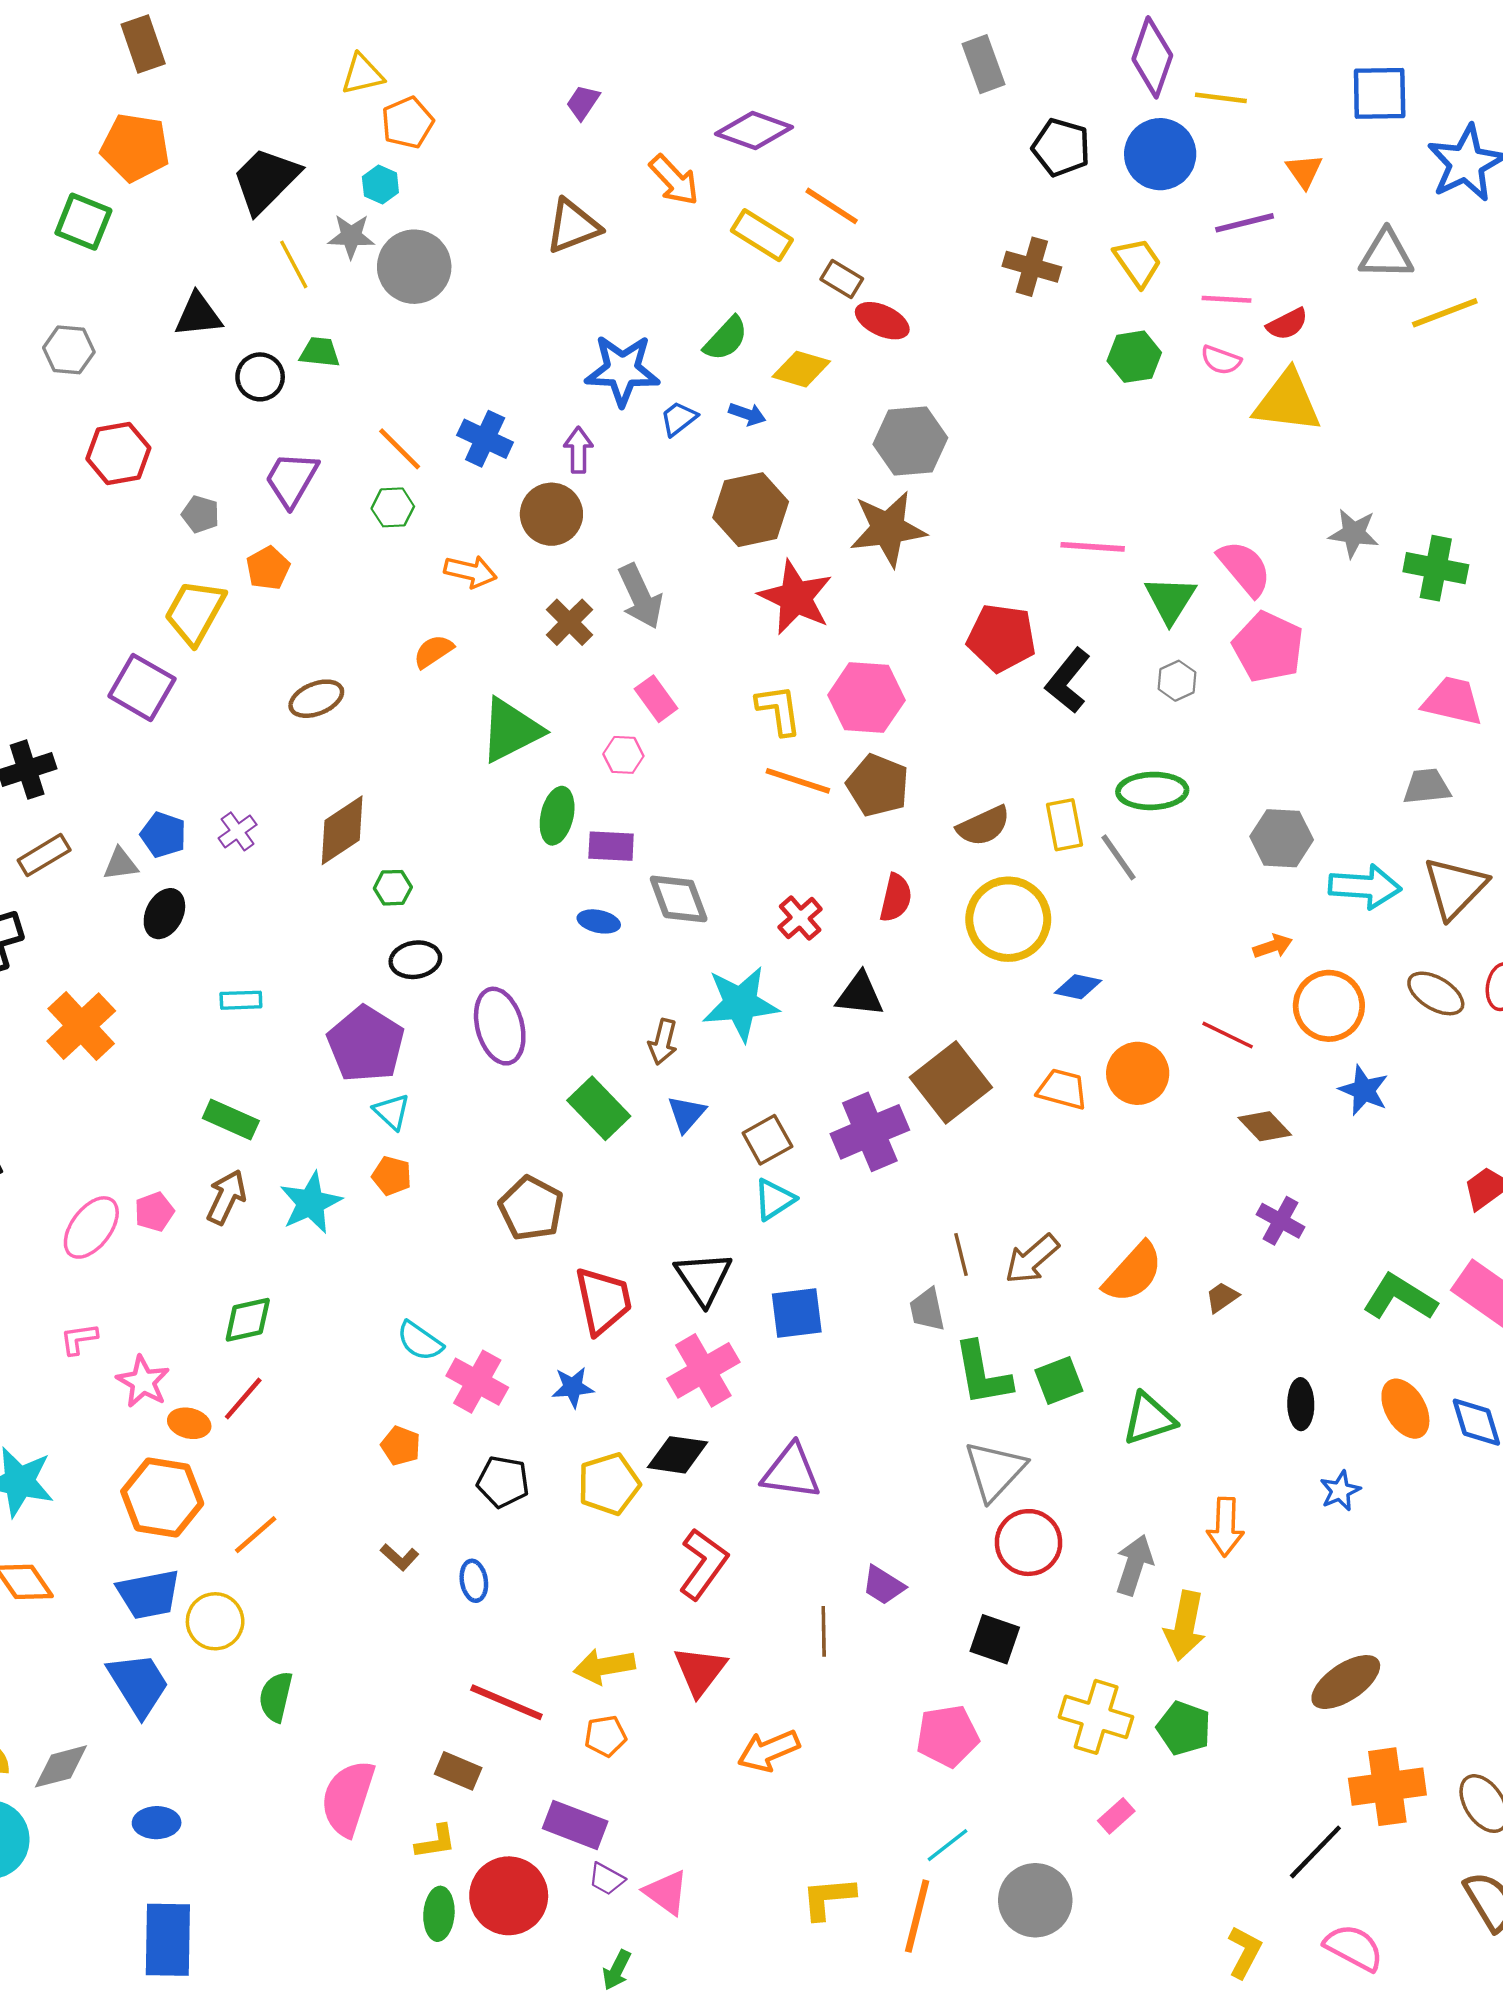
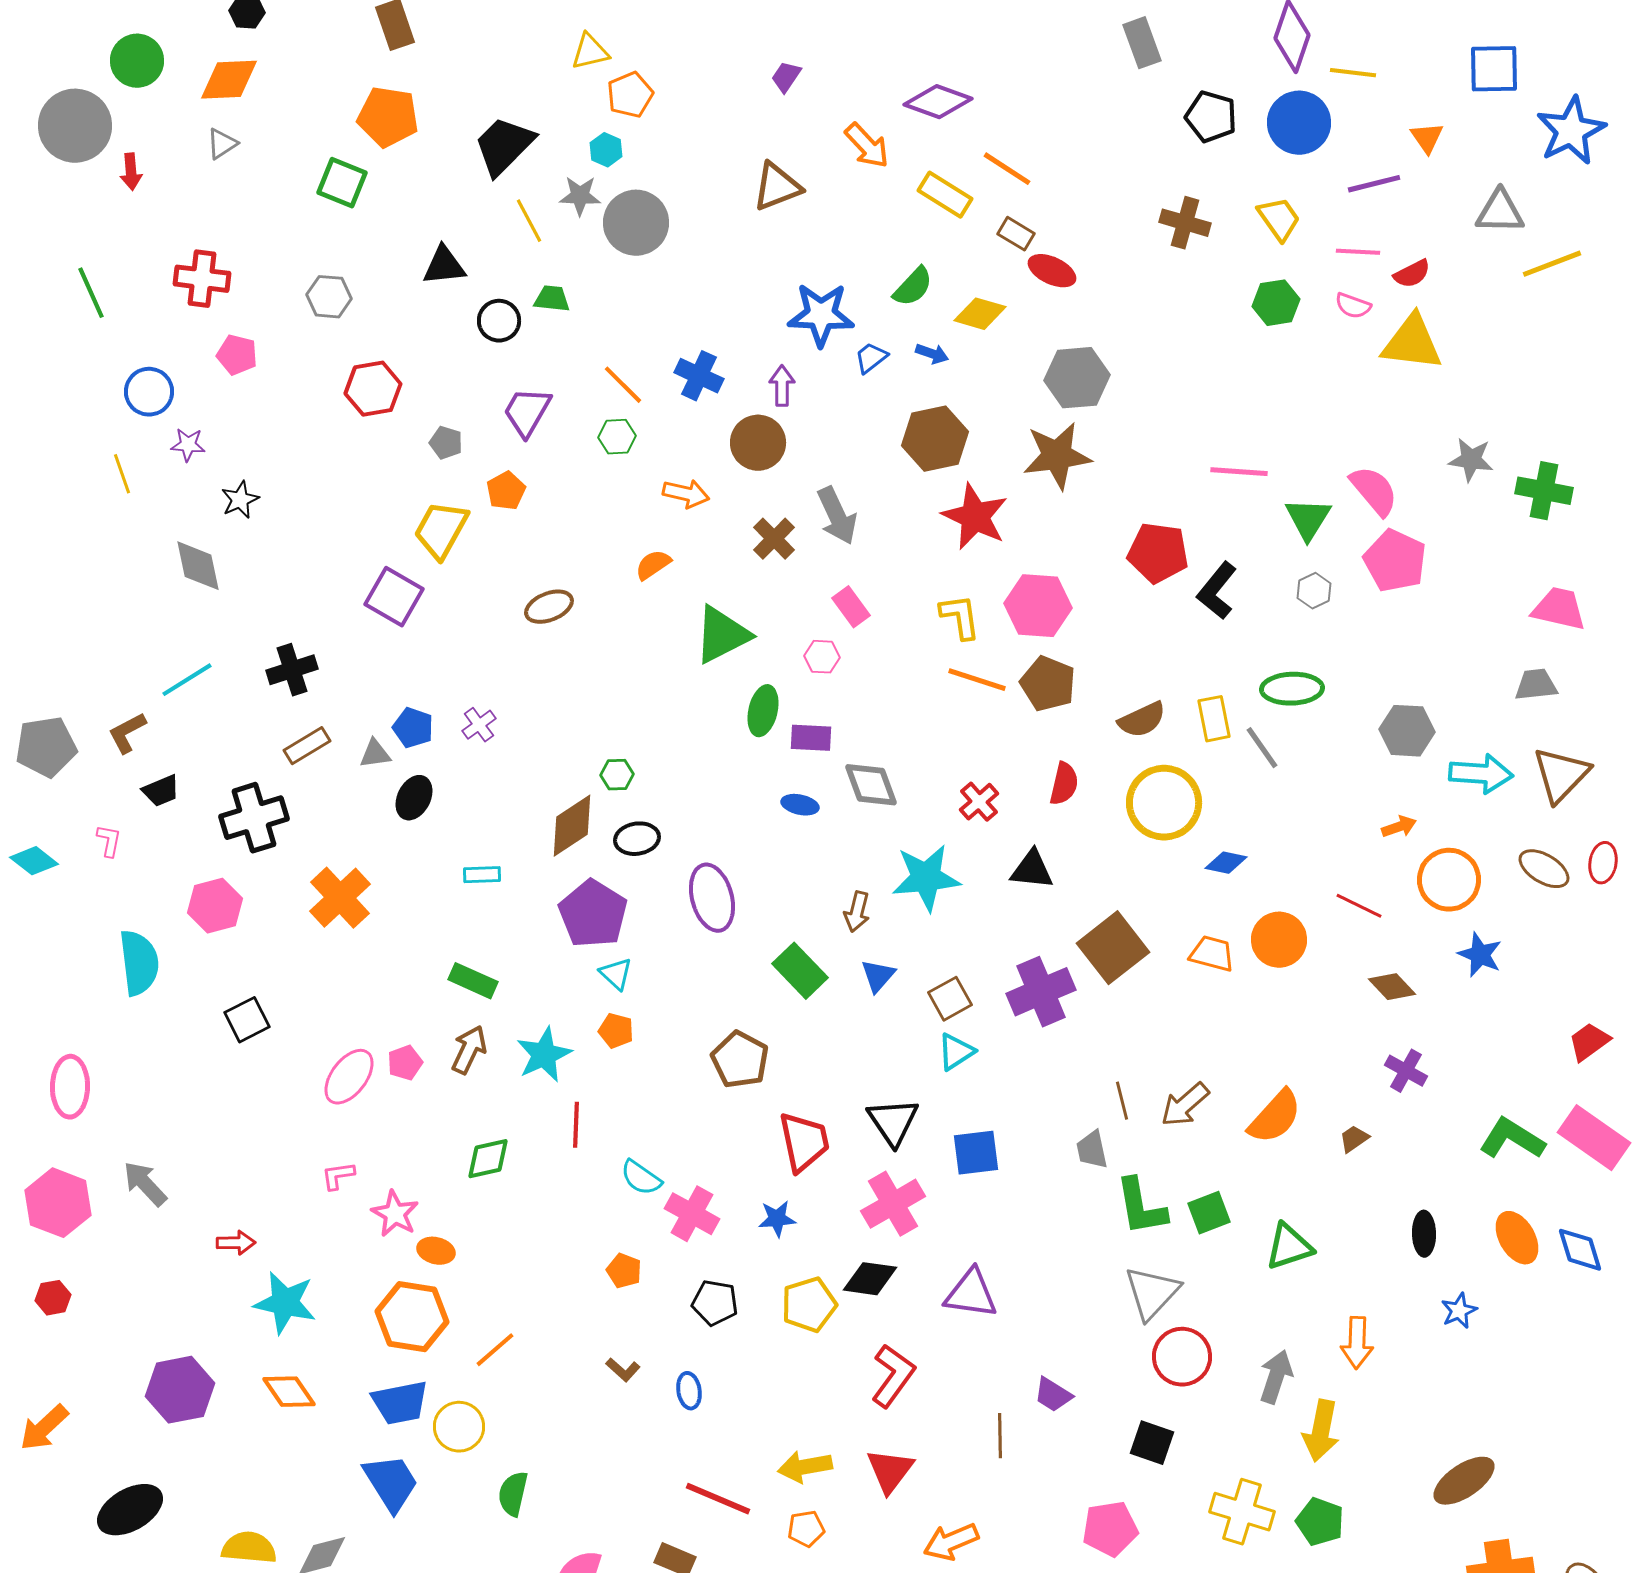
brown diamond: (342, 830) -> (572, 826), moved
red line: (243, 1399) -> (576, 1125), moved, turned -39

